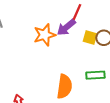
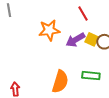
red line: (77, 12) -> (83, 13), turned -63
purple arrow: (66, 27) -> (75, 40), moved

